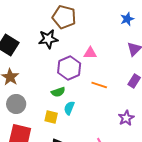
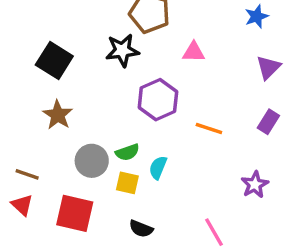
pink triangle: (90, 53) -> (194, 52), moved
green semicircle: (58, 92) -> (127, 152), moved
gray circle: (16, 104) -> (92, 161), moved

